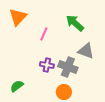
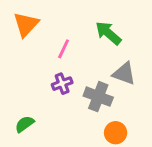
purple cross: (47, 65) -> (62, 84), moved, turned -32
orange circle: (64, 92) -> (116, 133), moved

